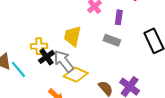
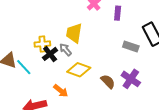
gray rectangle: (112, 40) -> (131, 47), moved
gray arrow: (64, 61) -> (66, 50), moved, size x0.6

